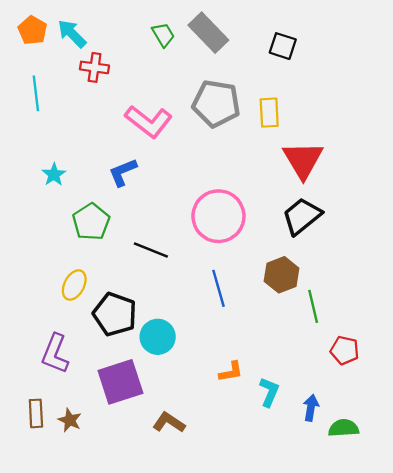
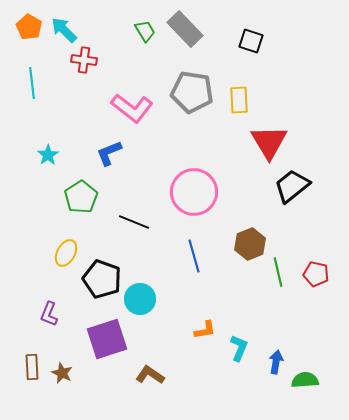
black trapezoid: (302, 216) -> (292, 186), moved
red pentagon: (345, 350) -> (316, 274), moved
purple L-shape: (55, 354) -> (49, 314), size x0.7

